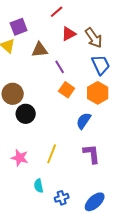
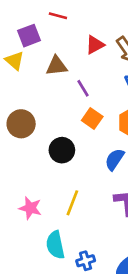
red line: (57, 12) -> (58, 16), moved, turned 56
black circle: (26, 114) -> (62, 150), moved
cyan semicircle: (39, 186) -> (55, 245), size x1.5

